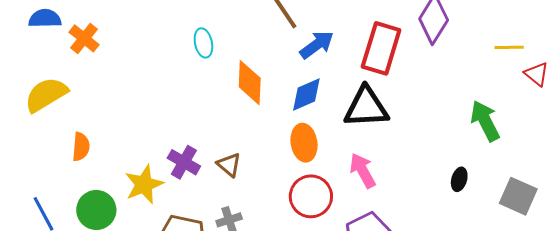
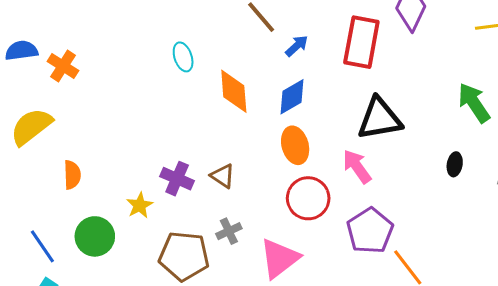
blue arrow: (317, 45) -> (297, 46), size x0.7
black triangle: (366, 107) -> (380, 119), moved
yellow star: (144, 184) -> (140, 205), size x0.7

